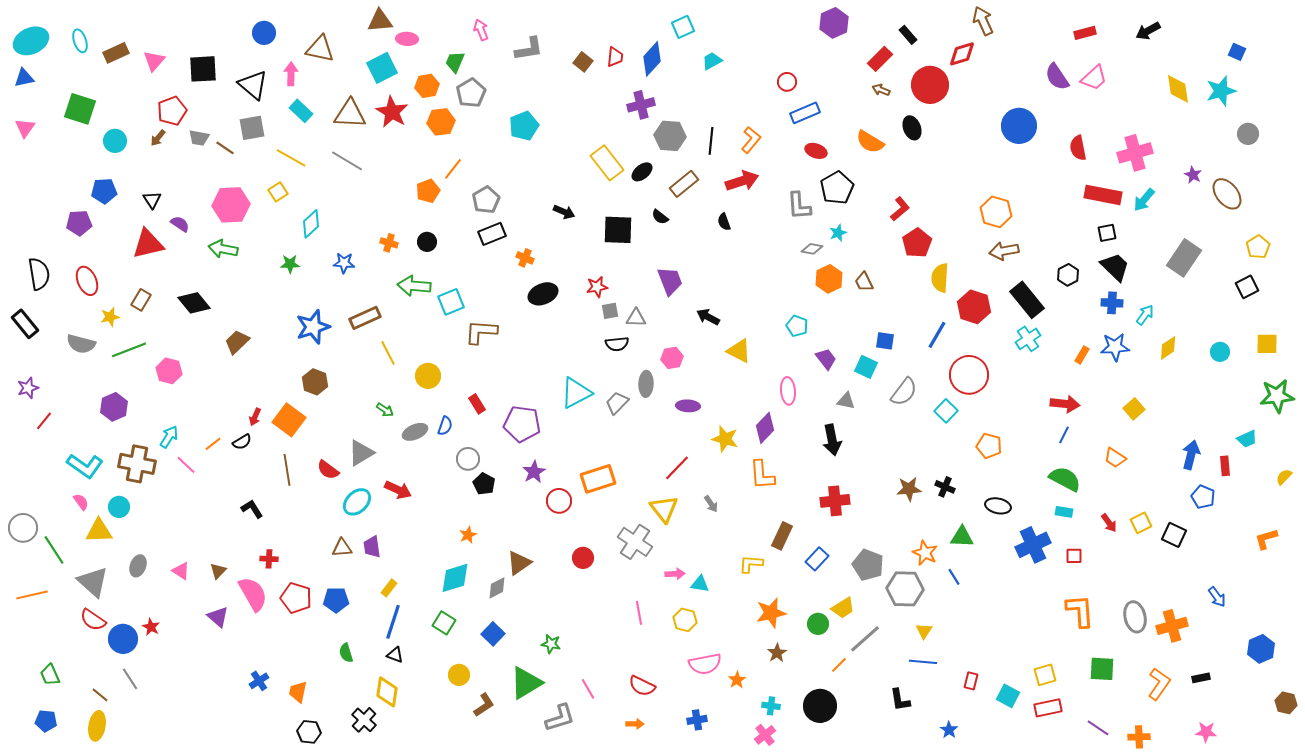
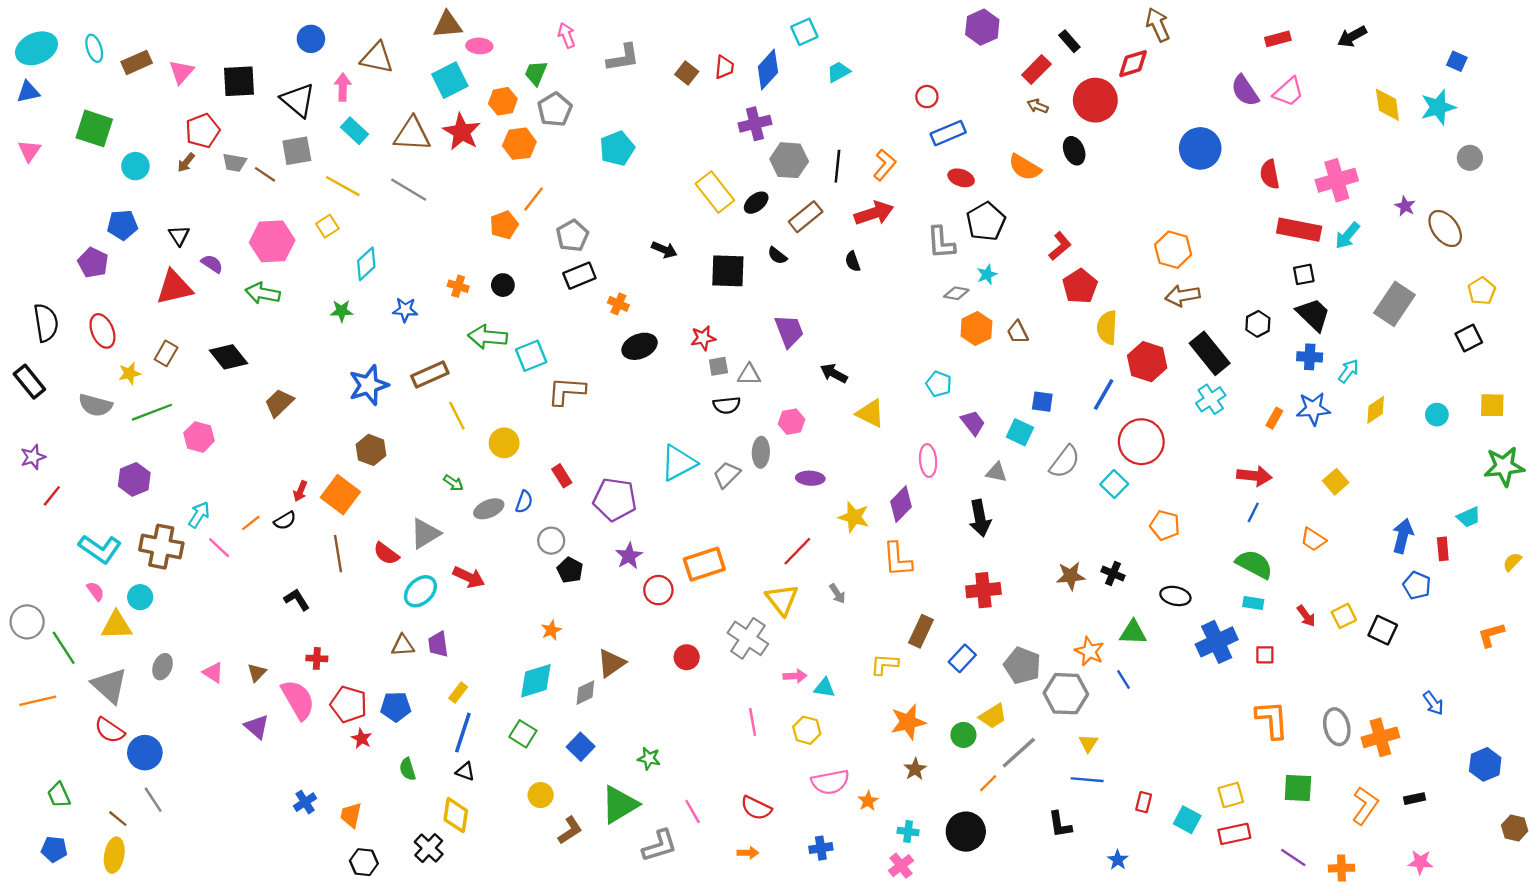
purple pentagon: (79, 223) -> (93, 263), turned 30
red star: (151, 627) -> (362, 738), moved

